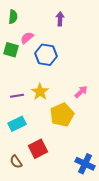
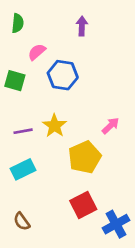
green square: (11, 50) -> (15, 81), moved
red square: (38, 149) -> (83, 205), moved
blue cross: (85, 164) -> (116, 224), turned 36

